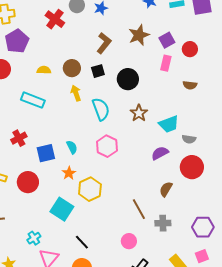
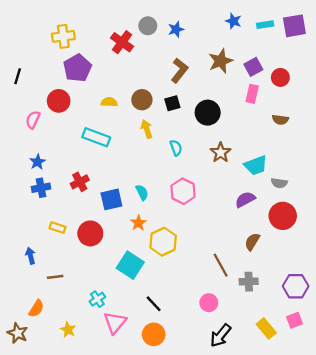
cyan semicircle: (101, 109) -> (176, 148), size x0.6

